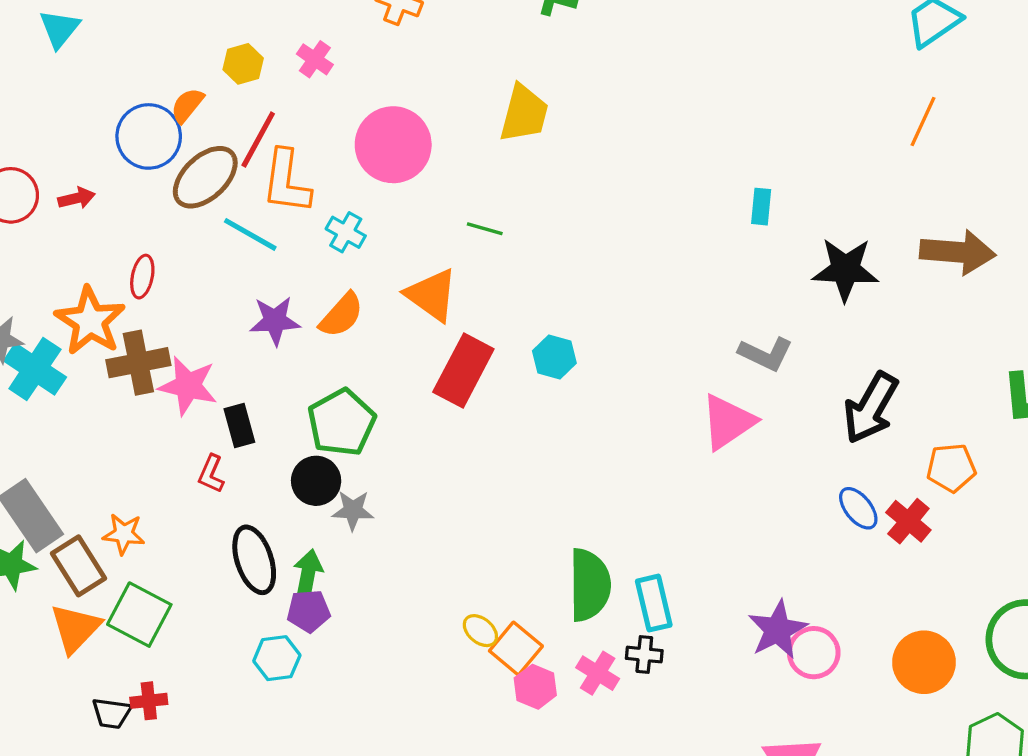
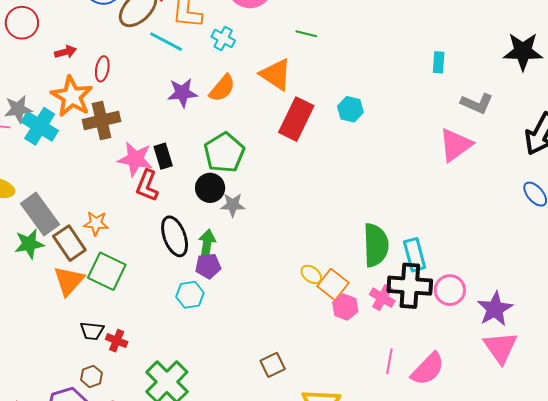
red arrow: (77, 198) -> (65, 52), moved
cyan rectangle: (761, 207) -> (439, 62), moved
pink star: (188, 386) -> (135, 159), moved
red L-shape: (211, 474) -> (147, 186), size x1.4
purple star: (778, 630) -> (495, 309), moved
pink circle: (814, 653) -> (450, 290), moved
black cross: (644, 655) -> (410, 286), size x2.0
red cross: (149, 701) -> (117, 341), moved, turned 30

